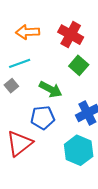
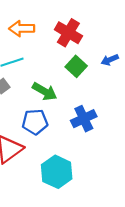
cyan hexagon: (79, 150) -> (57, 172), moved

